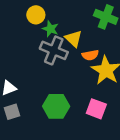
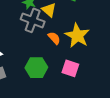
orange semicircle: (90, 55) -> (54, 38), moved, turned -120

